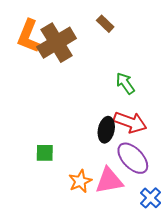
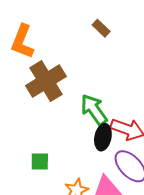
brown cross: (57, 43) -> (46, 81), moved
green arrow: (125, 83) -> (94, 110), moved, size x1.4

